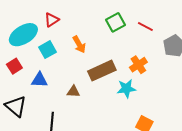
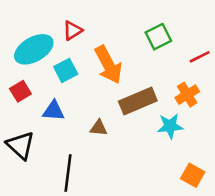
red line: (145, 26) -> (200, 57), moved, turned -56
orange arrow: (79, 44) -> (108, 65), size x1.6

